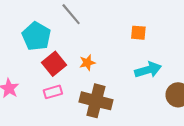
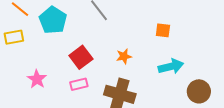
cyan pentagon: (36, 36) -> (53, 20), moved
orange star: (87, 63) -> (124, 56), moved

